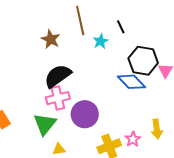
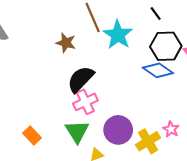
black line: (121, 27) -> (156, 13), moved
cyan star: (101, 41) -> (118, 35), size x1.8
purple circle: (85, 114) -> (118, 130), moved

